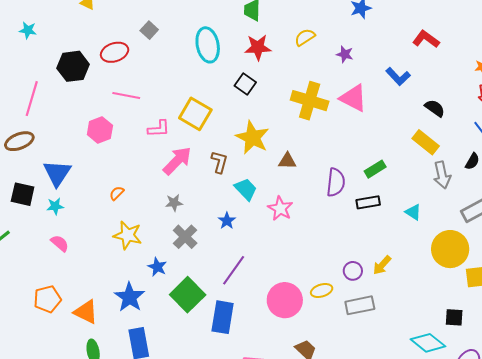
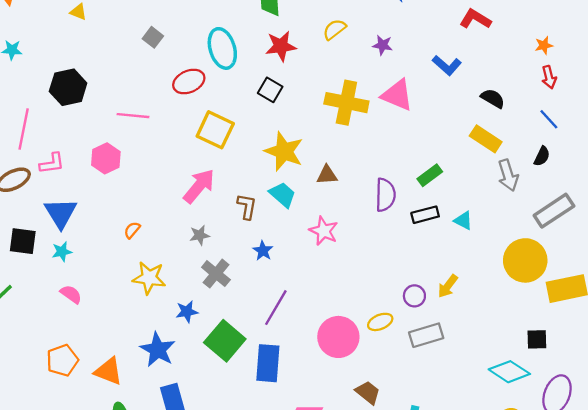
red ellipse: (115, 52) -> (189, 82), moved
pink L-shape: (159, 129) -> (52, 163), moved
brown L-shape: (219, 162) -> (247, 206), moved
cyan trapezoid: (246, 189) -> (283, 195), moved
cyan triangle: (413, 212) -> (463, 221), moved
blue star: (157, 267) -> (187, 312), turned -30

